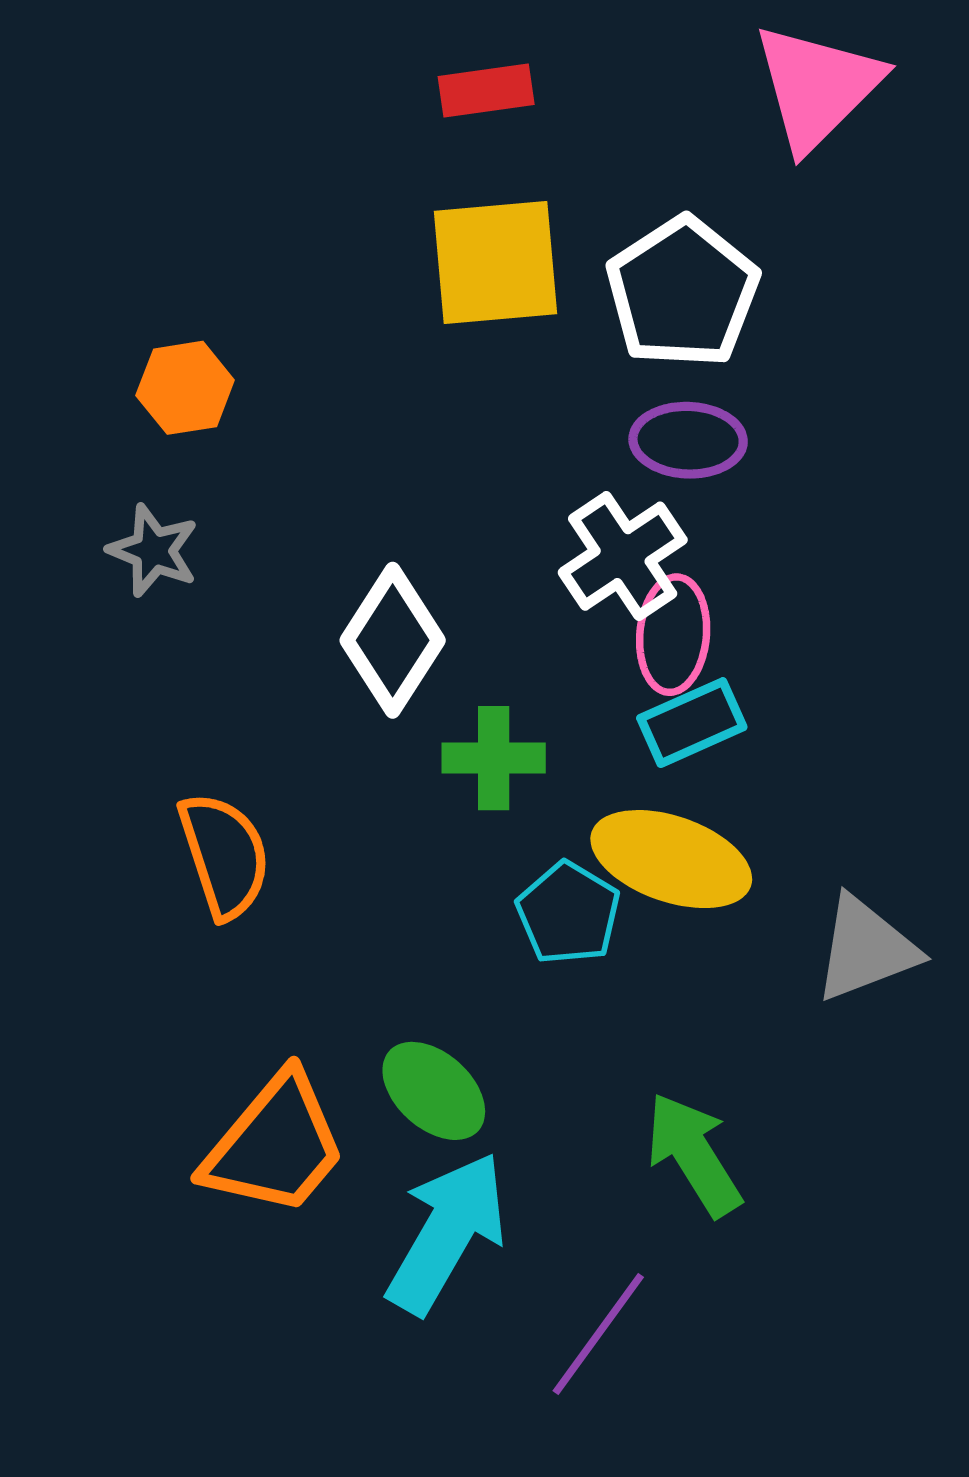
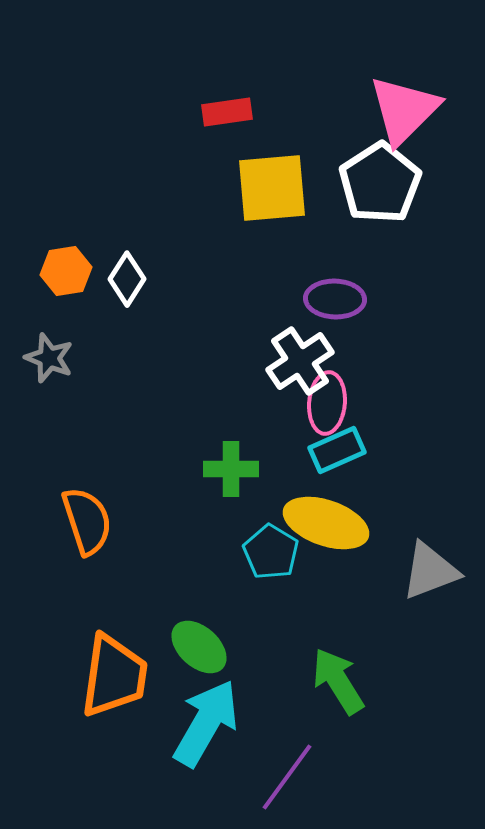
yellow square: (495, 263) -> (272, 188), moved
white pentagon: (682, 292) -> (380, 183), moved
white diamond: (393, 640) -> (127, 279), moved, size x0.7
orange trapezoid: (275, 1145) -> (114, 676), turned -32

